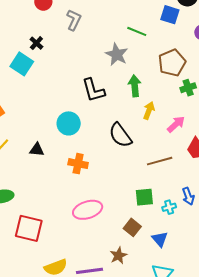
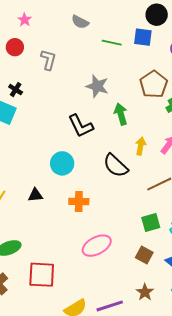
green line: (137, 31) -> (112, 43), moved
yellow arrow: (149, 111) -> (141, 146), moved
brown star: (118, 256) -> (145, 292), moved

